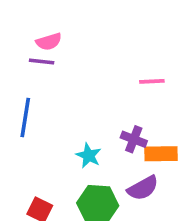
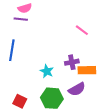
pink line: (152, 81) -> (82, 30), turned 40
purple cross: (134, 139) -> (72, 62), turned -32

